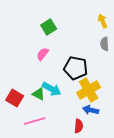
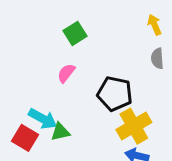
cyan arrow: (52, 89) -> (43, 119), moved
green triangle: (39, 94) -> (60, 132), turned -40

